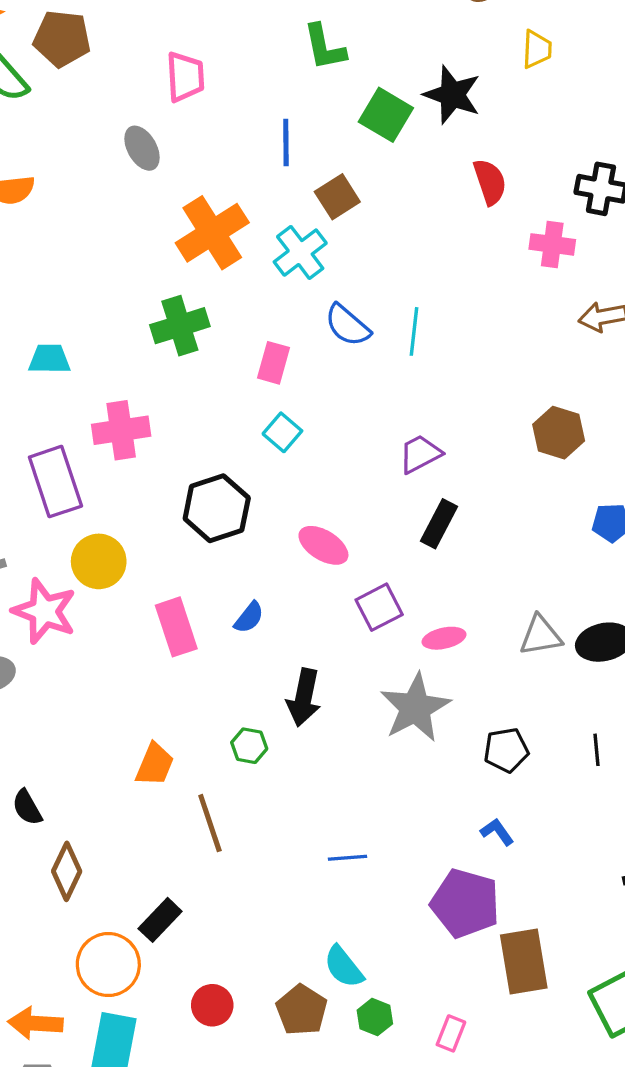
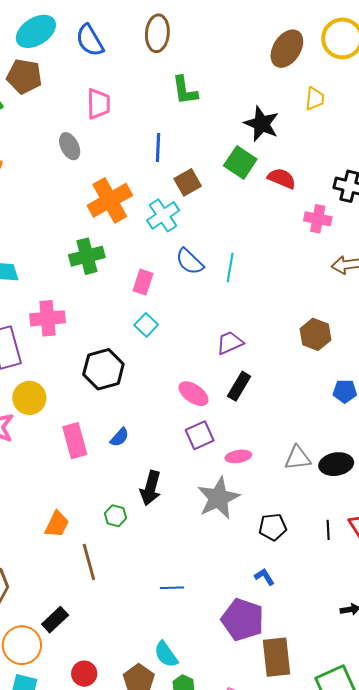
green square: (386, 115) -> (240, 162), moved
red semicircle: (490, 182) -> (282, 178), turned -52
pink ellipse: (323, 545) -> (194, 394), moved

